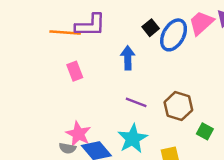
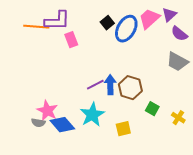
blue arrow: (128, 58) -> (110, 85), moved
pink rectangle: (75, 71) -> (71, 40), moved
purple line: (136, 102) -> (95, 85), turned -48

